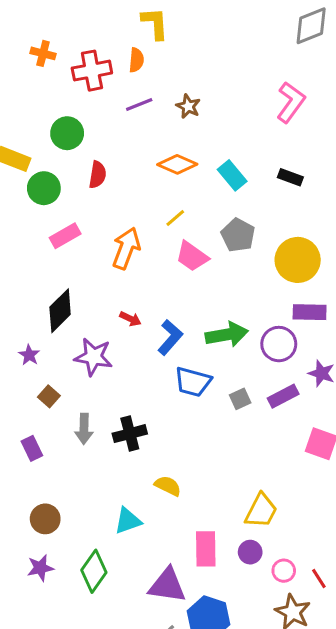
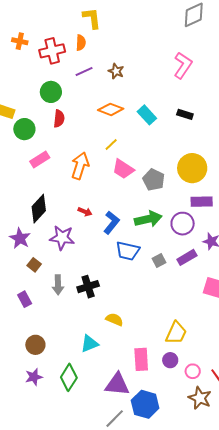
green circle: (67, 133) -> (51, 92), moved
gray pentagon: (238, 235) -> (154, 180), moved
purple star: (29, 355) -> (20, 238), size x1.5

